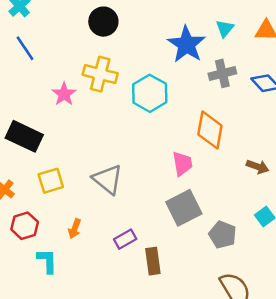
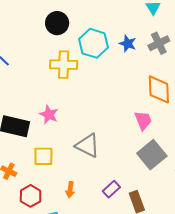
blue star: (187, 44) -> (128, 44), moved, size x0.6
cyan hexagon: (150, 93) -> (93, 43), moved
pink star: (64, 94) -> (49, 115), moved
yellow square: (51, 181) -> (43, 156), turned 30

